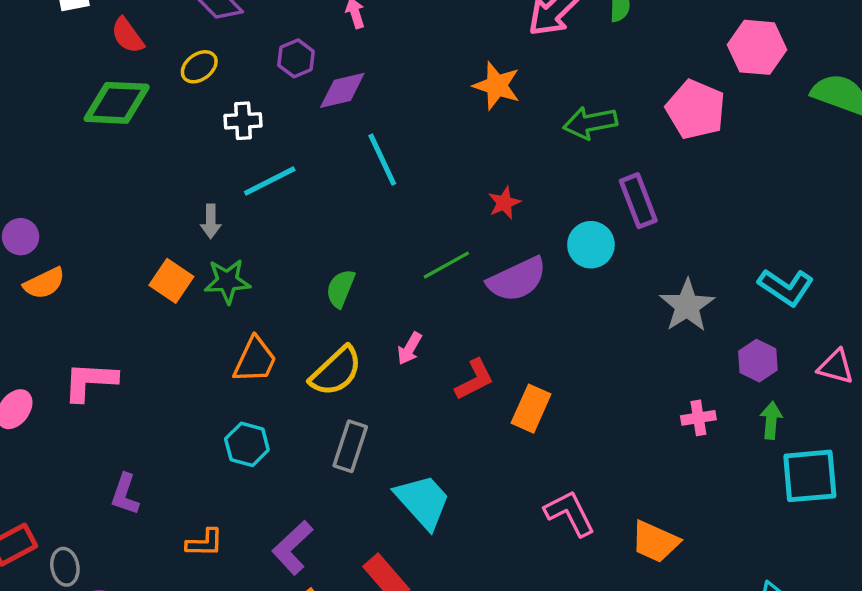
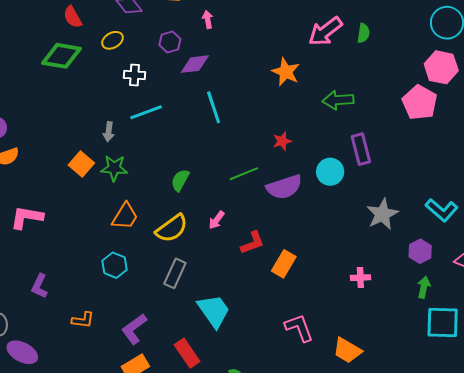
pink pentagon: (696, 110) -> (420, 102), moved
pink cross: (698, 418) -> (360, 278), moved

